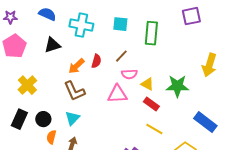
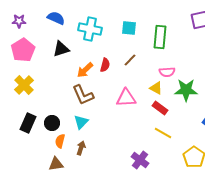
pink semicircle: (129, 74) -> (167, 72), moved
yellow cross: (27, 85) -> (24, 85), moved

